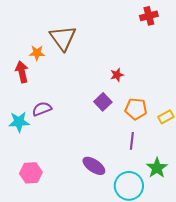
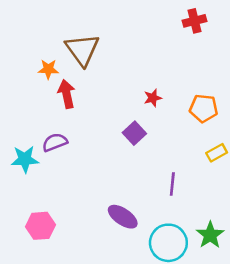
red arrow: (22, 72) -> (67, 94), moved
orange pentagon: (136, 109) -> (204, 108), moved
green star: (157, 168) -> (210, 235), moved

